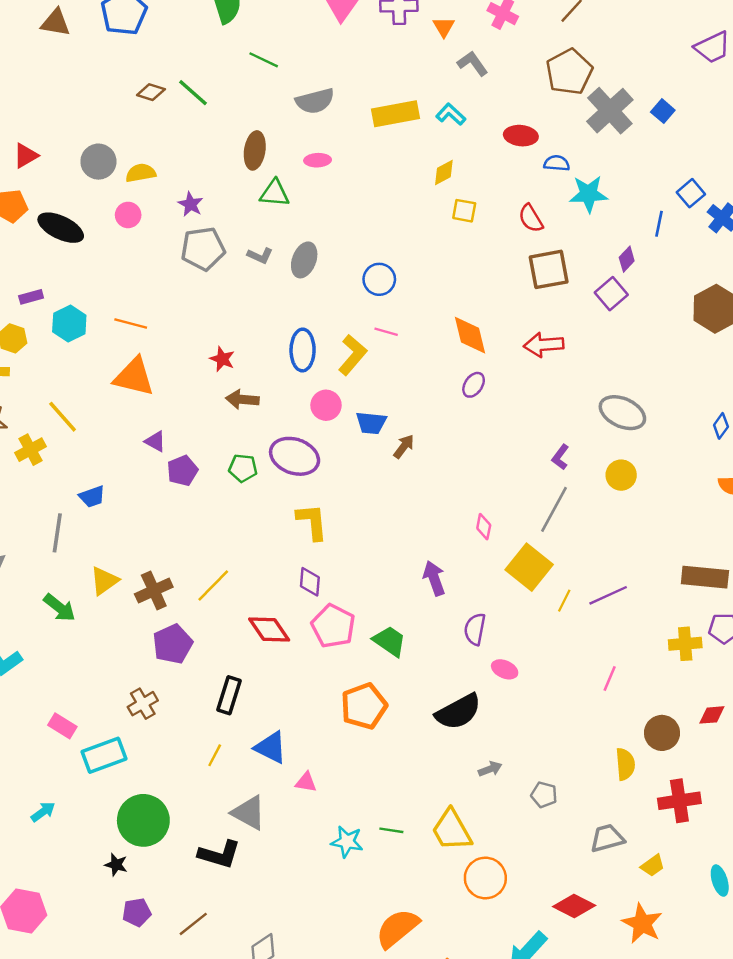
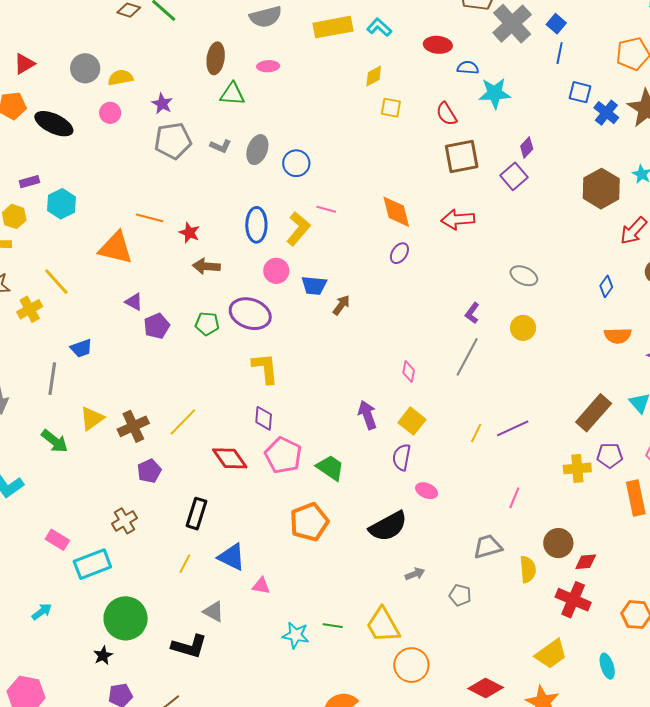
blue square: (691, 193) -> (580, 92), turned -35
blue line: (659, 224) -> (560, 53), moved
blue circle: (379, 279) -> (296, 163), moved
orange line: (131, 324) -> (150, 218), moved
gray ellipse: (622, 413) -> (524, 276), size x0.7
yellow square: (529, 567) -> (412, 421), moved, size x0.7
brown rectangle: (705, 577) -> (594, 413), turned -54
purple pentagon: (173, 644) -> (149, 471), size x0.7
red diamond: (712, 715) -> (586, 562), moved
red cross: (679, 801) -> (573, 600), turned 32
gray triangle: (249, 813) -> (214, 612), size x0.7
gray trapezoid: (607, 838) -> (488, 547), moved
black star: (116, 865) -> (103, 655), turned 30
yellow trapezoid: (653, 866) -> (551, 654), size x1.6

